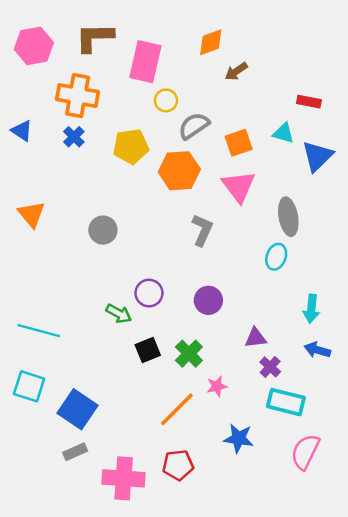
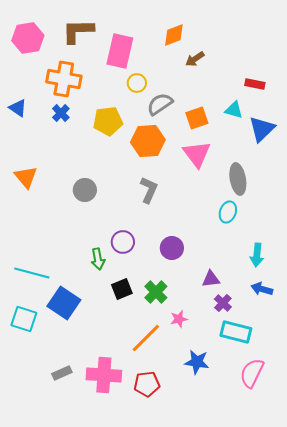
gray L-shape: (202, 230) -> (149, 190), moved
green arrow: (119, 314) -> (98, 259), turned 50
blue square: (78, 409) -> (64, 303), moved
pink cross: (124, 478) -> (104, 375), moved

